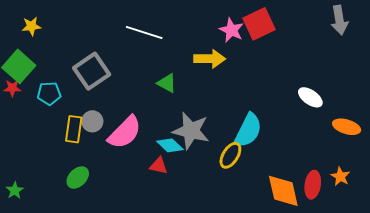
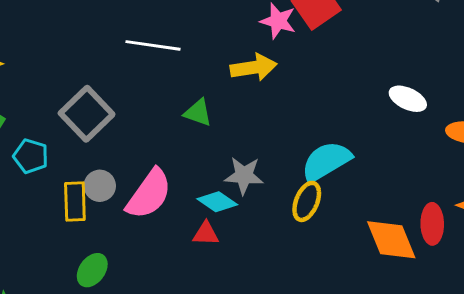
cyan pentagon: (49, 93) -> (31, 156), turned 30
cyan semicircle: (248, 130) -> (326, 161), turned -138
gray star: (191, 131) -> (244, 176), size x0.7

